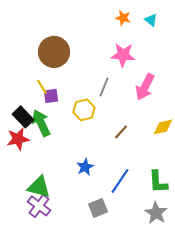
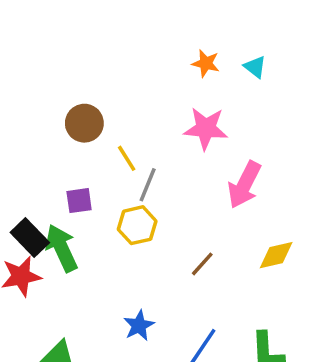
brown circle: (54, 52) -> (84, 123), size x0.7
yellow line: (42, 87) -> (127, 158), moved
gray line: (104, 87) -> (148, 185), moved

